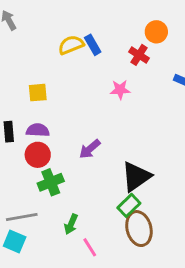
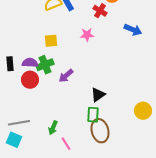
yellow square: (38, 93) -> (51, 41), moved
black triangle: (136, 176) -> (98, 95), size x0.7
green cross: (51, 182) -> (45, 65), moved
green rectangle: (129, 205) -> (93, 115), turned -42

